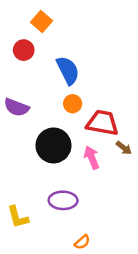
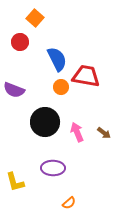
red trapezoid: (102, 123) -> (86, 76), moved
brown arrow: (124, 148) -> (104, 133), moved

